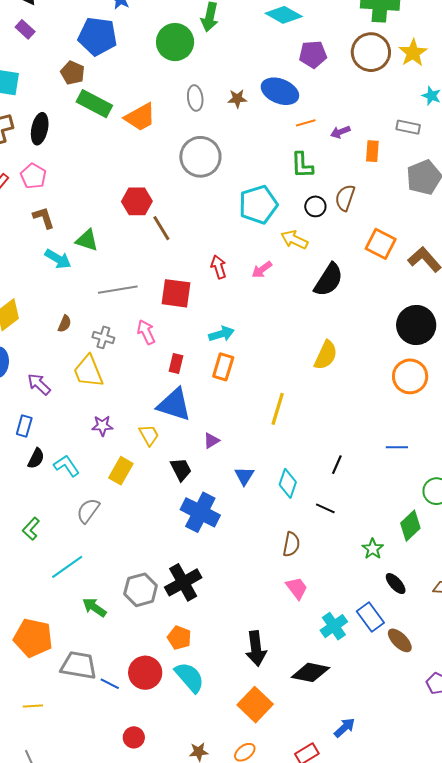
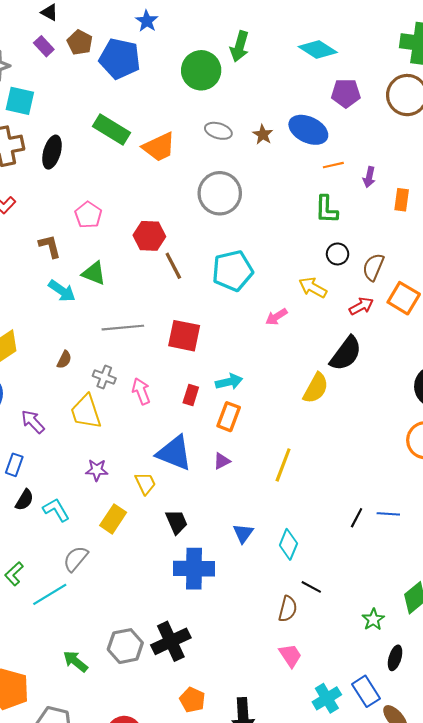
brown pentagon: (73, 73) -> (80, 42), moved
gray ellipse: (195, 98) -> (218, 131), turned -70
brown star: (237, 99) -> (263, 135), turned 30
purple arrow: (340, 132) -> (369, 177), turned -60
pink pentagon: (33, 176) -> (88, 215), moved
brown semicircle: (345, 198) -> (373, 267), moved
cyan pentagon: (258, 205) -> (233, 271), moved
red arrow: (219, 267) -> (361, 306), moved, turned 75
black semicircle: (329, 280) -> (346, 354), moved
pink arrow: (146, 332) -> (141, 391), moved
yellow semicircle: (326, 355) -> (316, 388), moved
red rectangle: (176, 363) -> (191, 395), moved
purple triangle: (211, 441) -> (222, 461), moved
blue line: (397, 447) -> (388, 514), moved
black line: (337, 465) -> (357, 518), moved
black line: (325, 508) -> (311, 587), moved
blue cross: (200, 512) -> (194, 569), turned -30
cyan line: (67, 567) -> (50, 594), moved
black ellipse: (396, 584) -> (395, 658), turned 55
orange pentagon: (179, 638) -> (192, 700), moved

